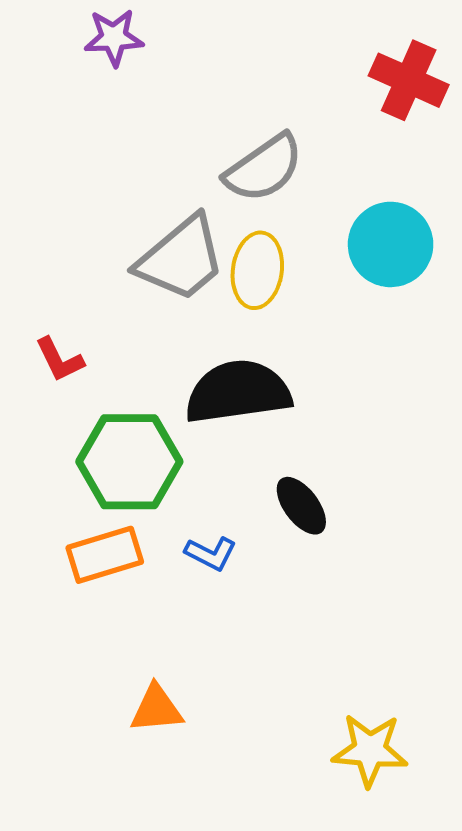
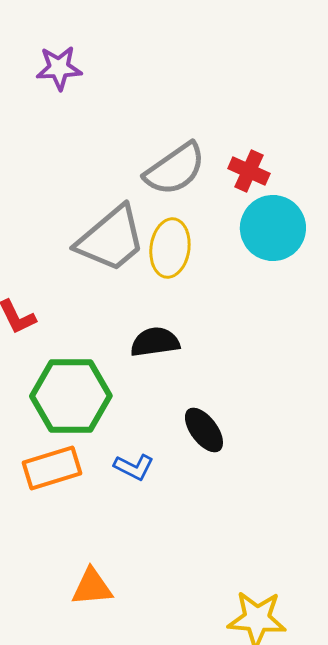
red cross: (409, 80) -> (249, 171), moved, size x0.7
black semicircle: (238, 392) -> (155, 342), size x0.6

